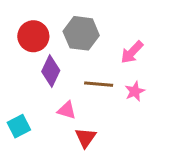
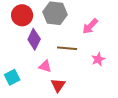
pink star: (135, 91) -> (98, 59), moved

